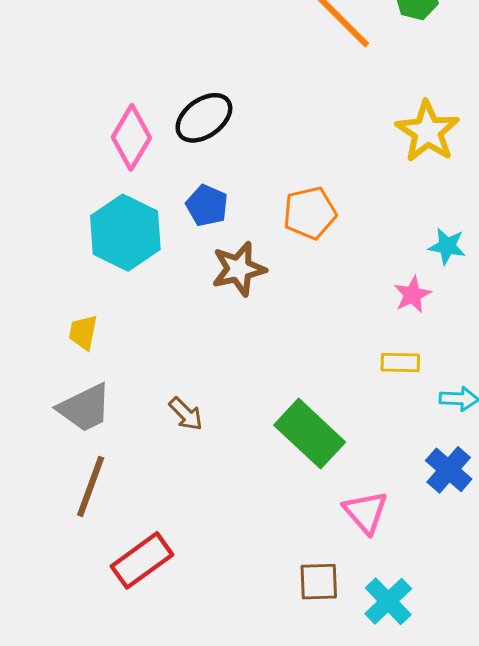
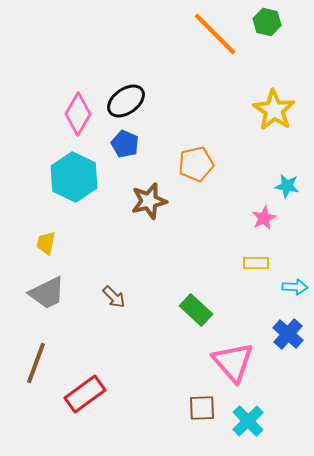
blue pentagon: (207, 205) -> (125, 144), moved
green rectangle: (310, 434) -> (196, 310), size x0.7
brown line: (91, 486) -> (36, 363), moved
pink triangle: (366, 512) -> (233, 362), size x1.4

